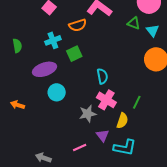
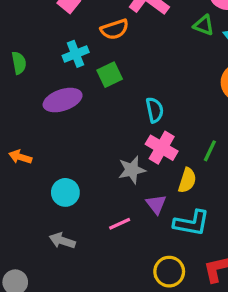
cyan circle: (57, 92) -> (65, 192), moved

